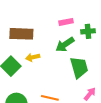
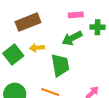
brown rectangle: (21, 34) -> (28, 22), turned -30
green trapezoid: (79, 67) -> (60, 65), moved

